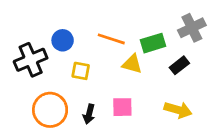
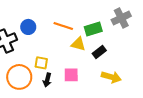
black rectangle: (179, 65) -> (99, 52), moved
yellow square: (81, 71) -> (41, 63), moved

